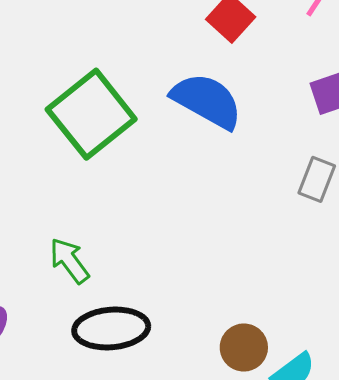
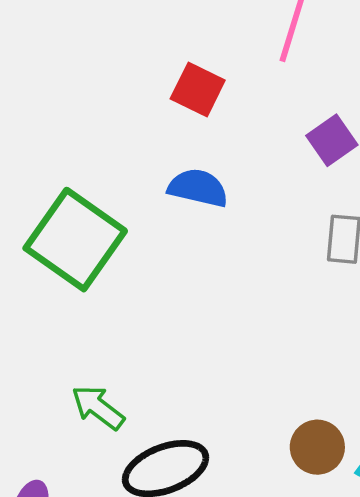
blue semicircle: (207, 101) -> (198, 188), size x0.7

